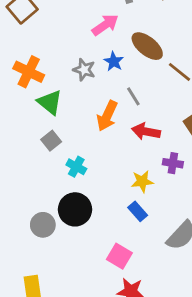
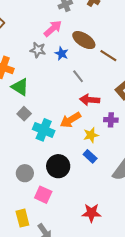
gray star: (84, 70) -> (38, 50), moved
orange arrow: (107, 116) -> (70, 120), moved, turned 40
cyan cross: (76, 167) -> (44, 130), size x1.5
black circle: (75, 209) -> (58, 166), moved
pink square: (119, 256) -> (43, 195), moved

